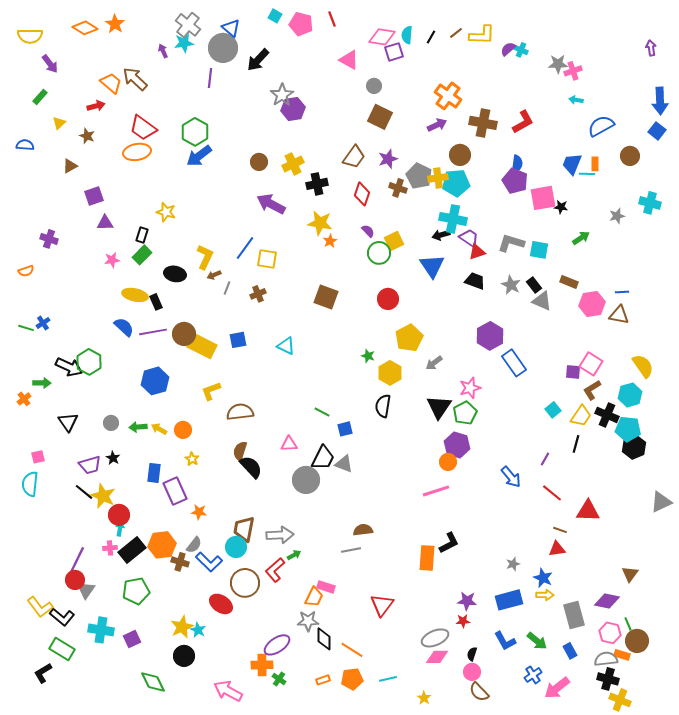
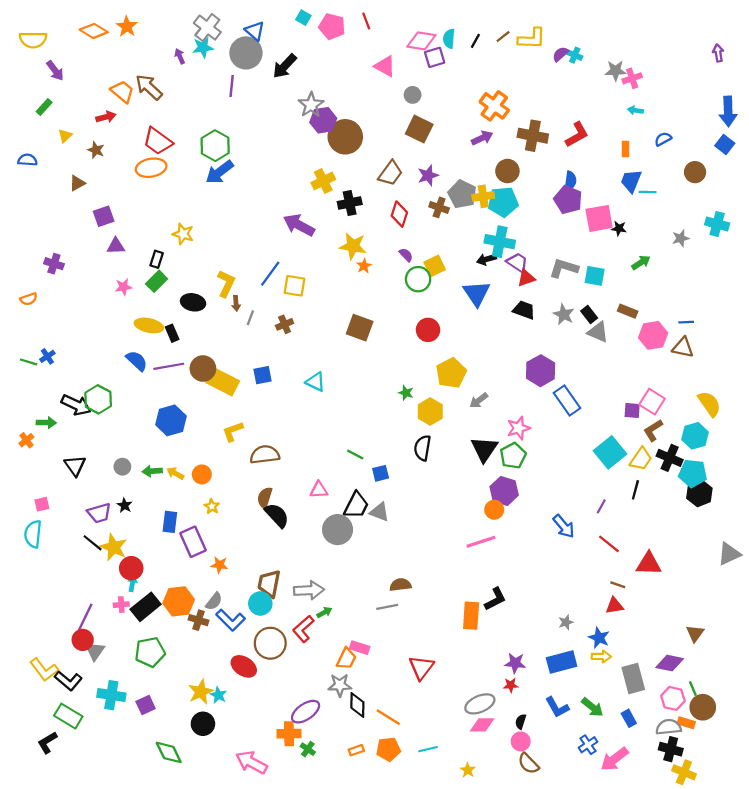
blue semicircle: (601, 126) -> (663, 139), size x0.6
brown circle: (259, 162) -> (345, 137), moved, size x1.8
orange rectangle: (595, 164) -> (626, 149), moved
brown arrow: (214, 275) -> (236, 303), turned -72
cyan square: (553, 410) -> (610, 452), size x1.8

